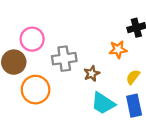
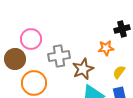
brown star: (92, 74) -> (83, 69), size x1.5

